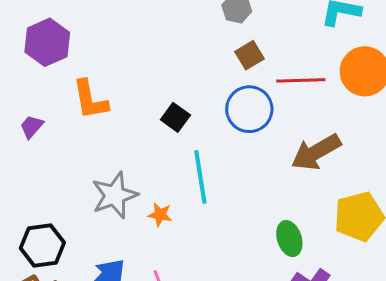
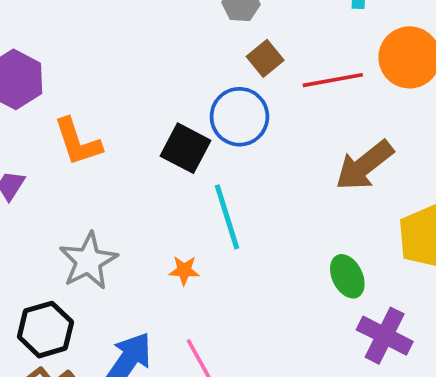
blue circle: (249, 109) -> (239, 117), moved
black square: (175, 117) -> (186, 148), size x1.4
gray star: (115, 195) -> (88, 261), moved

